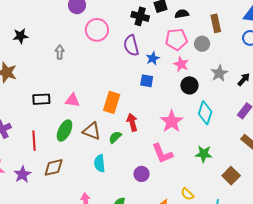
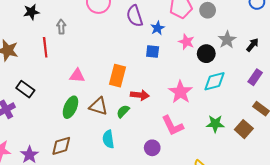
black star: (20, 36) -> (31, 12), moved
pink star: (181, 64) -> (186, 42), moved
black circle: (189, 85) -> (206, 54), moved
black rectangle: (41, 99) -> (25, 89), moved, turned 42
cyan diamond: (205, 113) -> (214, 81), turned 60
red arrow: (132, 122) -> (140, 95), turned 114
red line: (34, 141) -> (45, 47), moved
brown square: (231, 176) -> (244, 129), moved

